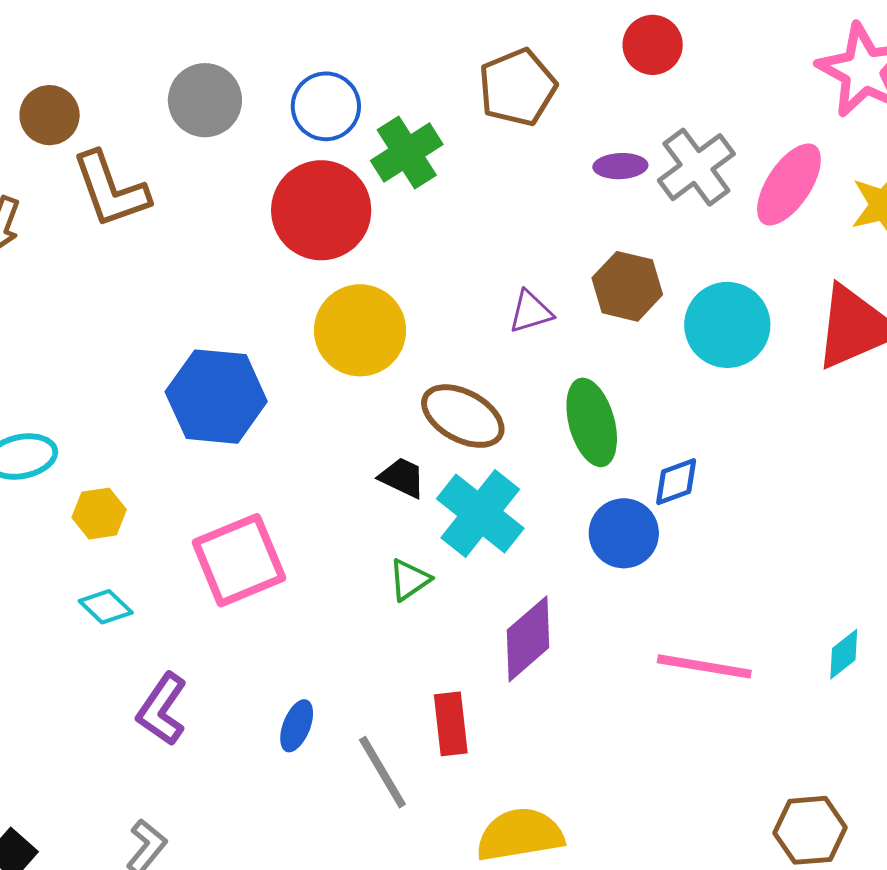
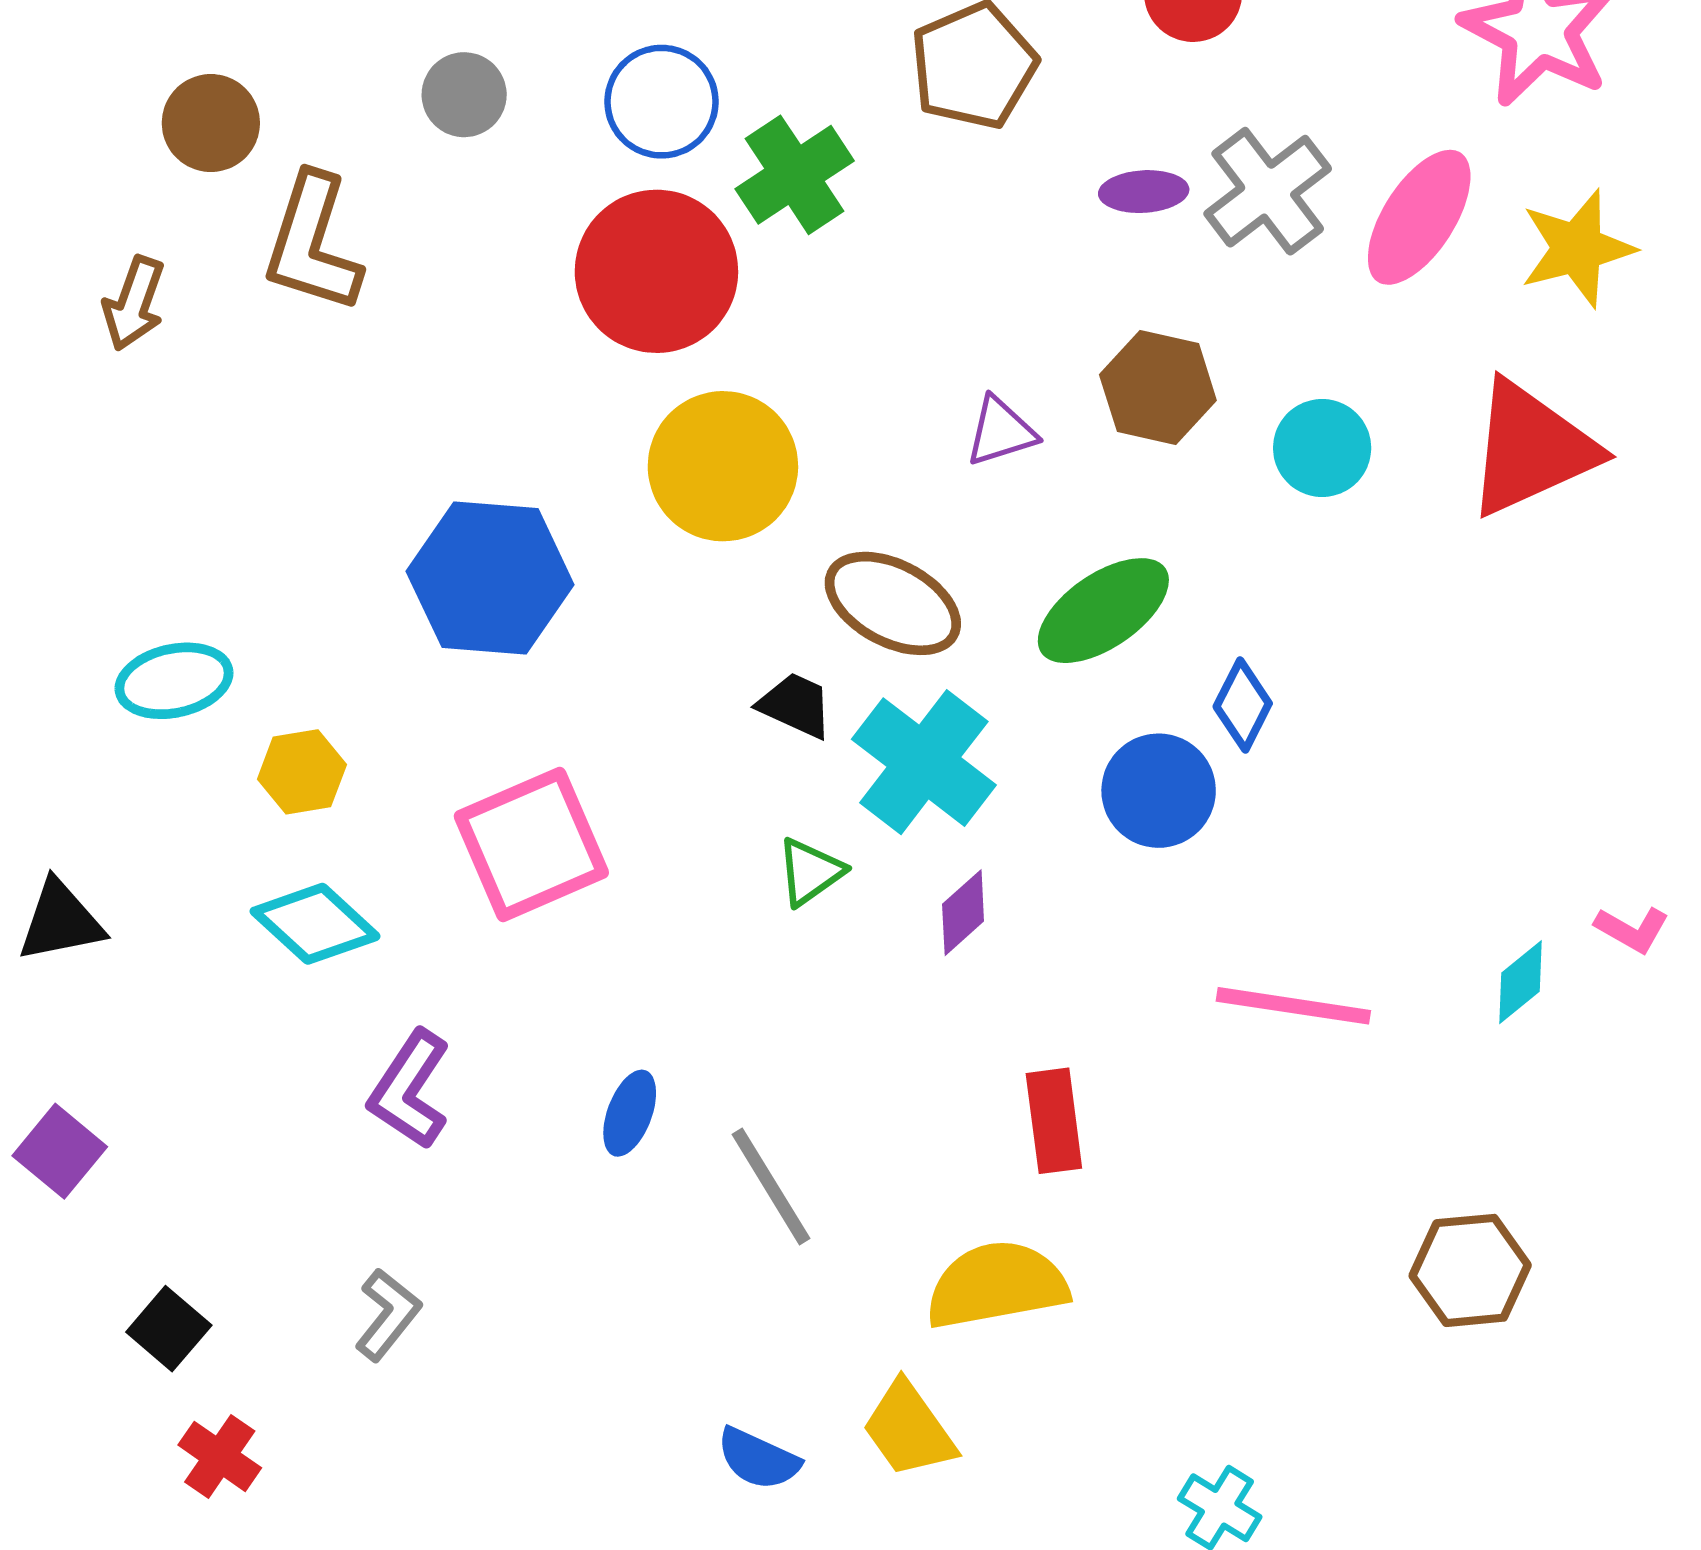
gray circle: (205, 100) -> (464, 95), size x0.7
brown L-shape: (111, 190) -> (312, 243), turned 38
cyan circle: (727, 325) -> (1322, 448), size x0.7
green ellipse: (592, 422) -> (1103, 611), turned 72
blue diamond: (676, 482) -> (1243, 705), turned -42
cyan diamond: (106, 607) -> (315, 924), size x1.4
purple diamond: (528, 639) -> (963, 913), moved, size x0.6
red rectangle: (451, 724) -> (1054, 1121), moved

